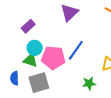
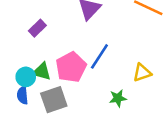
cyan circle: (35, 48) -> (26, 77), moved
pink pentagon: (53, 58) -> (71, 67), turned -30

